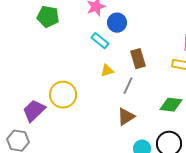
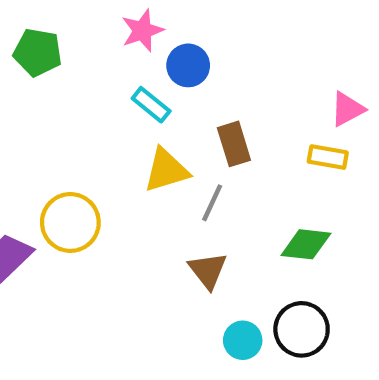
yellow triangle: (107, 71) -> (166, 170), size x1.6
brown triangle: (126, 117) -> (208, 270), turned -36

